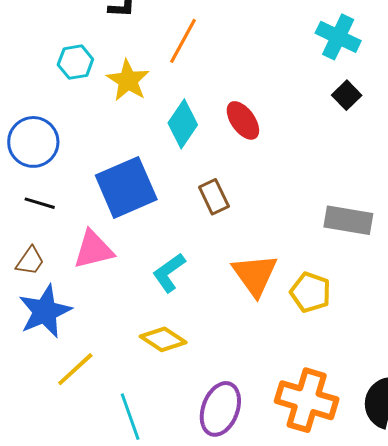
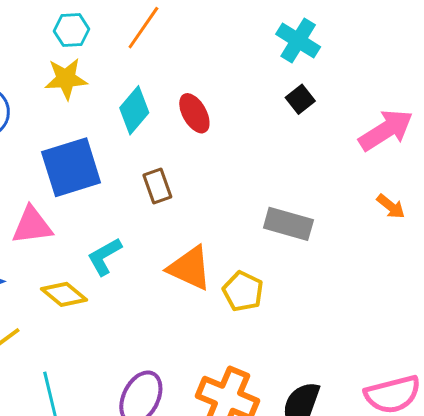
cyan hexagon: (75, 62) -> (71, 30), moved
yellow star: (128, 80) -> (66, 79), moved, turned 30
orange triangle: (255, 275) -> (190, 268), turned -36
yellow diamond: (163, 339) -> (64, 294), moved

